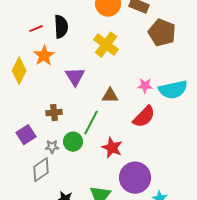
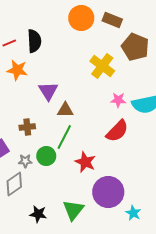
yellow cross: (106, 45) -> (102, 66), moved
orange star: (44, 56) -> (17, 70), turned -30
brown triangle: (110, 96) -> (65, 110), moved

